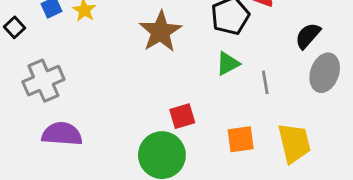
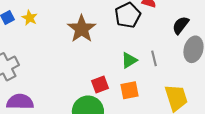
green triangle: (228, 63) -> (129, 60), moved
orange square: (241, 139) -> (129, 90), moved

